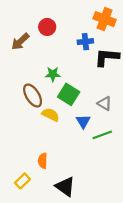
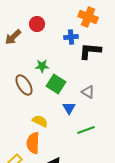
yellow semicircle: (51, 115) -> (40, 121), moved
green line: (102, 135) -> (86, 130), moved
orange semicircle: (43, 161) -> (33, 143), size x1.5

